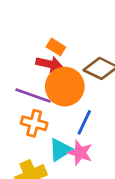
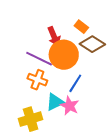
orange rectangle: (56, 47) -> (81, 27), moved
red arrow: (49, 64) -> (54, 36), turned 48

